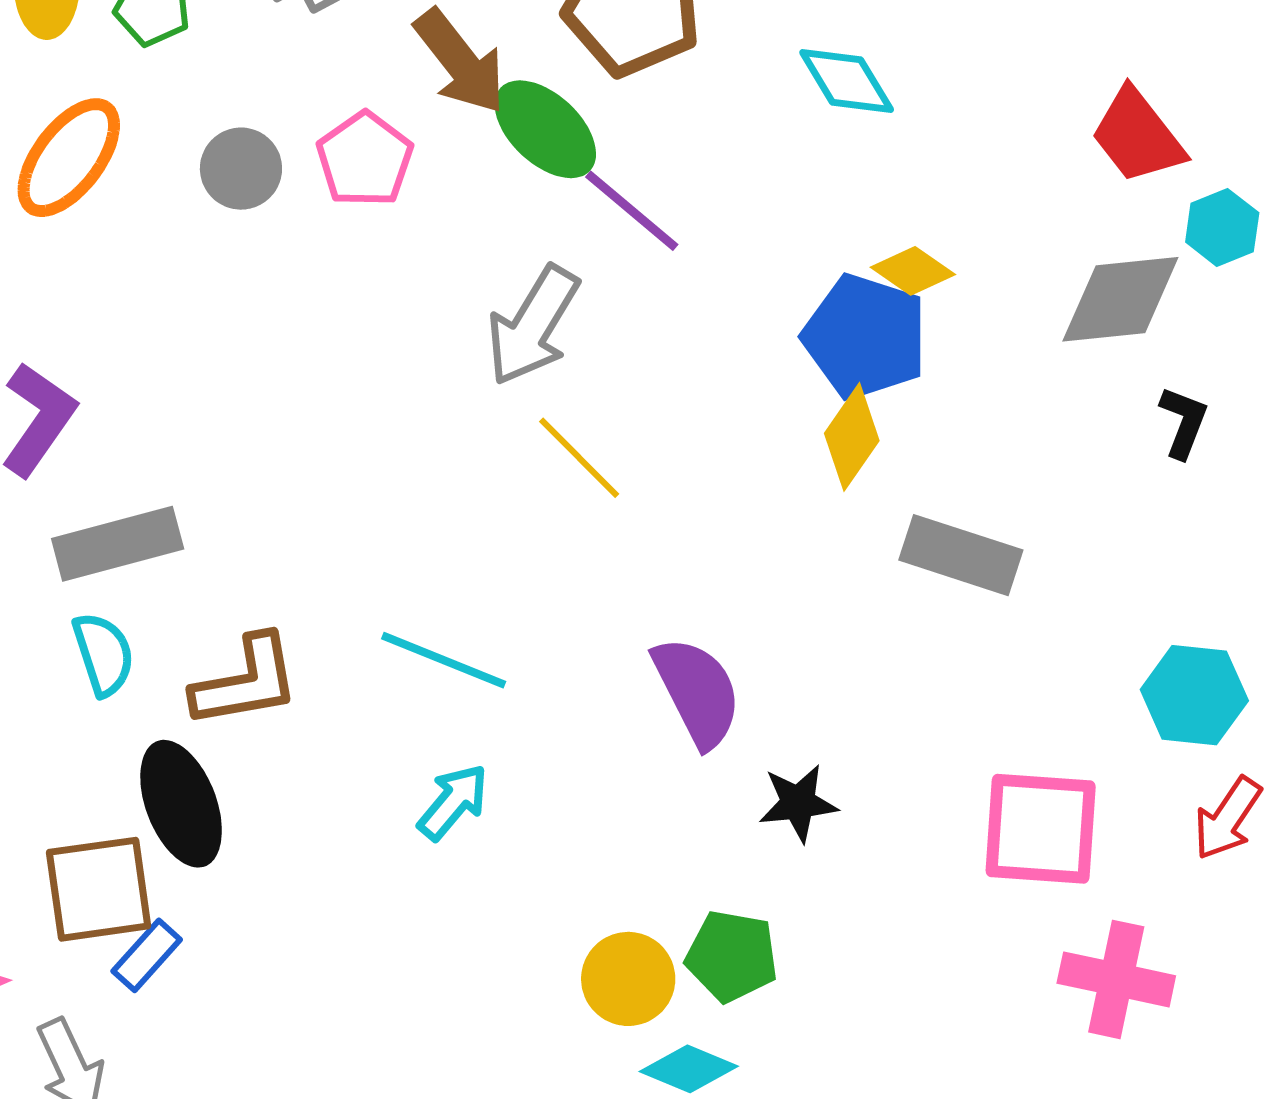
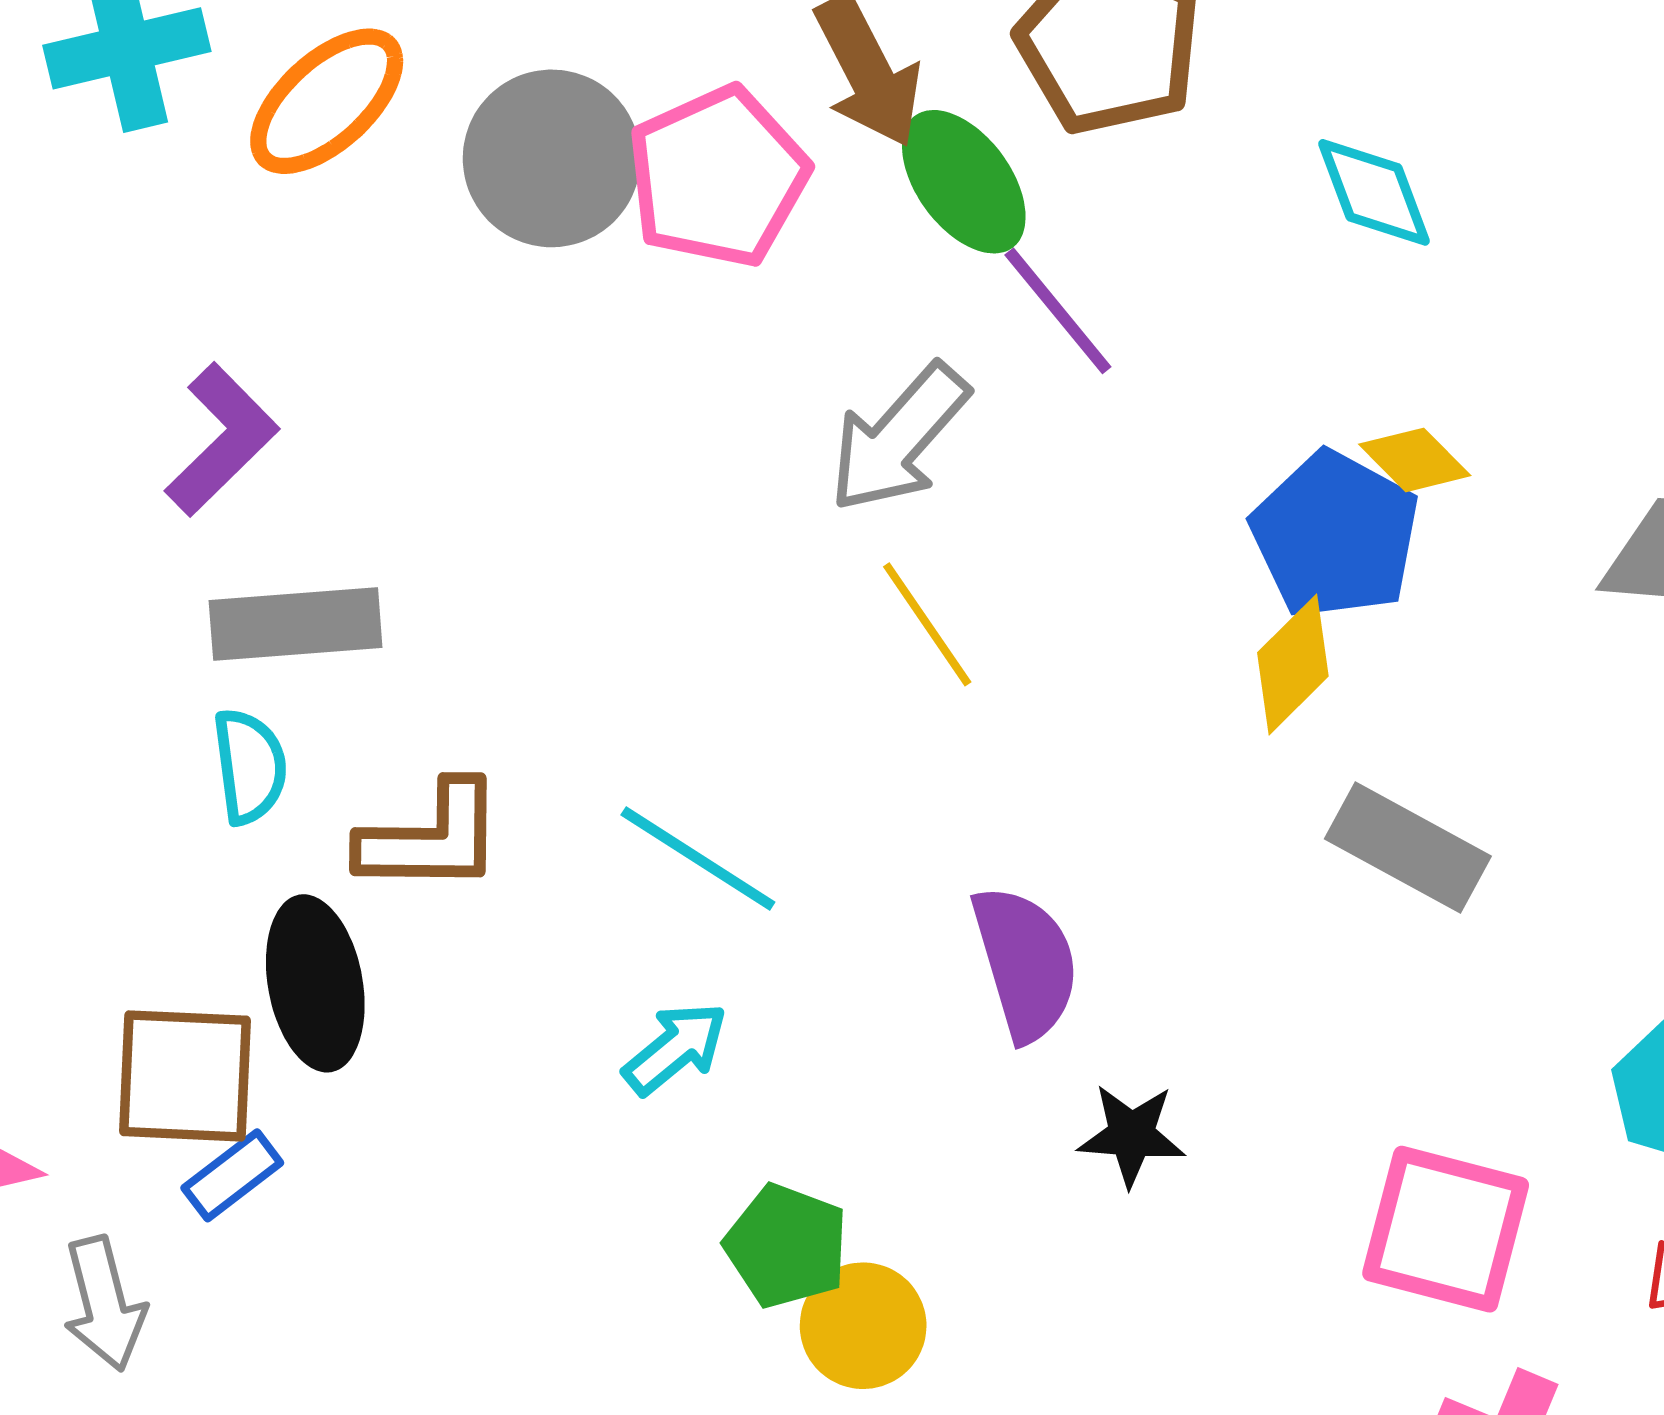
pink pentagon: (365, 159) -> (718, 177), size x1.4
gray circle: (241, 169) -> (552, 158), size x1.6
green pentagon: (732, 956) -> (787, 1246), moved

